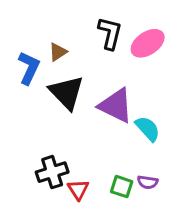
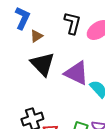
blue L-shape: (29, 68) -> (22, 18), moved

